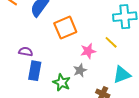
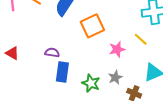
gray star: (80, 70) -> (115, 77), moved

